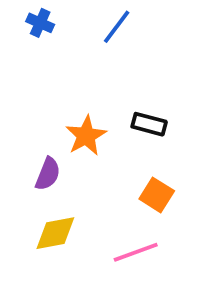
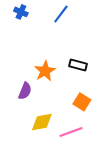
yellow diamond: (55, 233) -> (42, 122), moved

